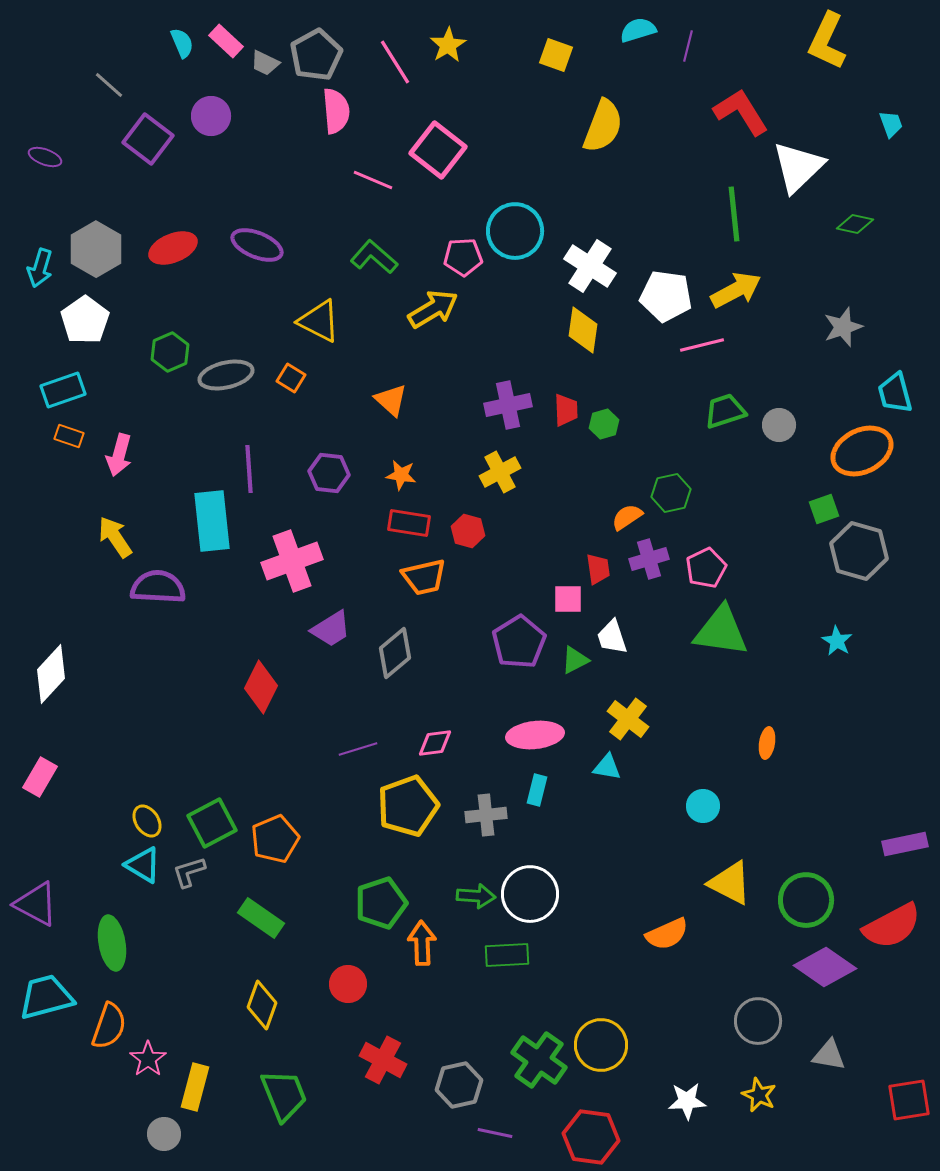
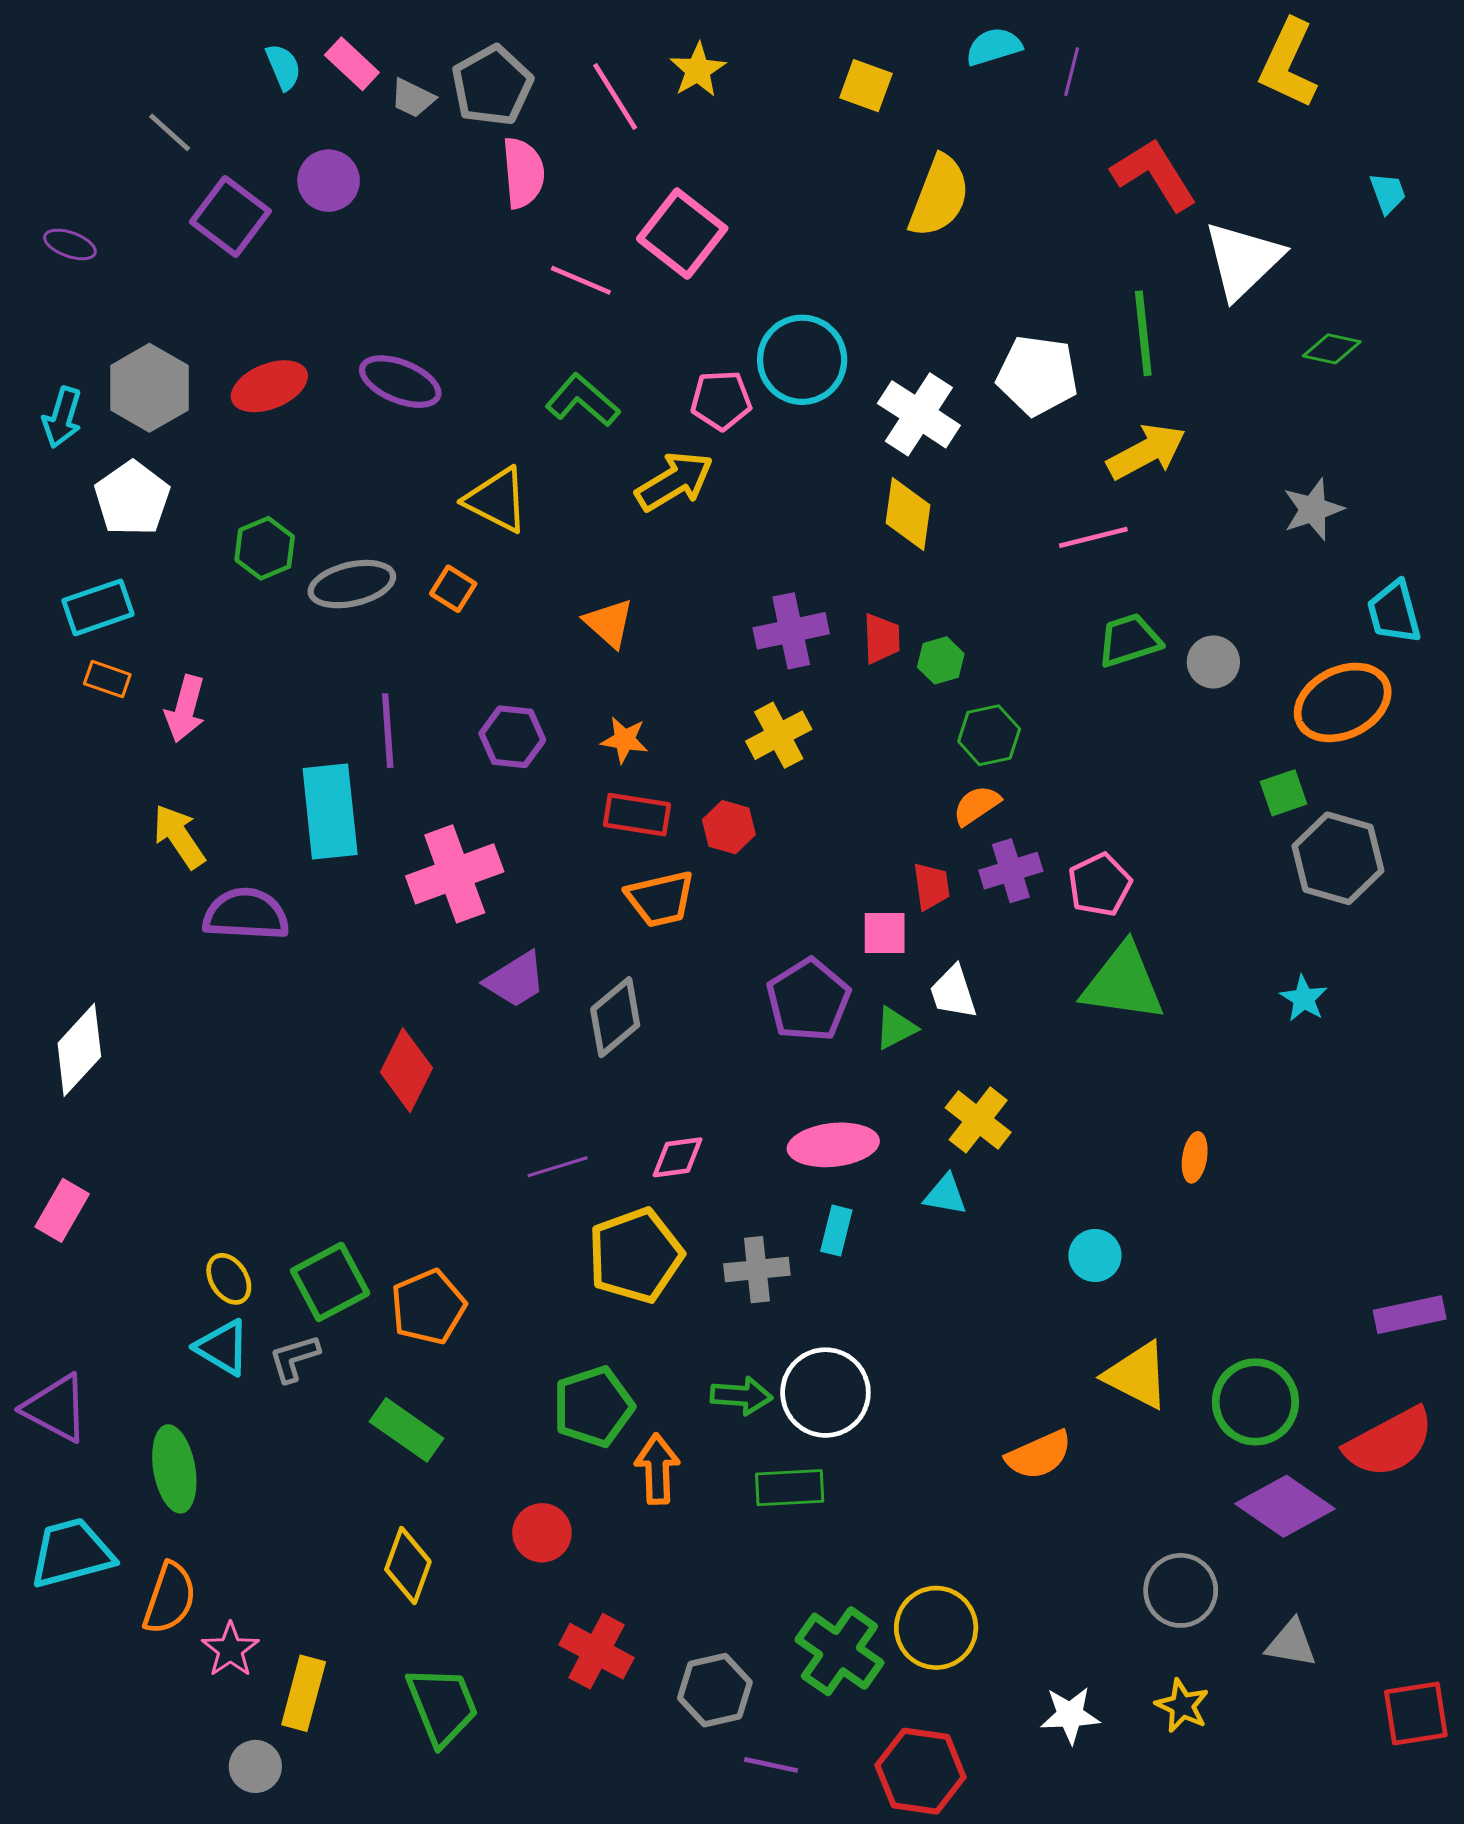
white pentagon: (666, 296) -> (1037, 375), moved
green hexagon: (671, 493) -> (989, 735), moved

